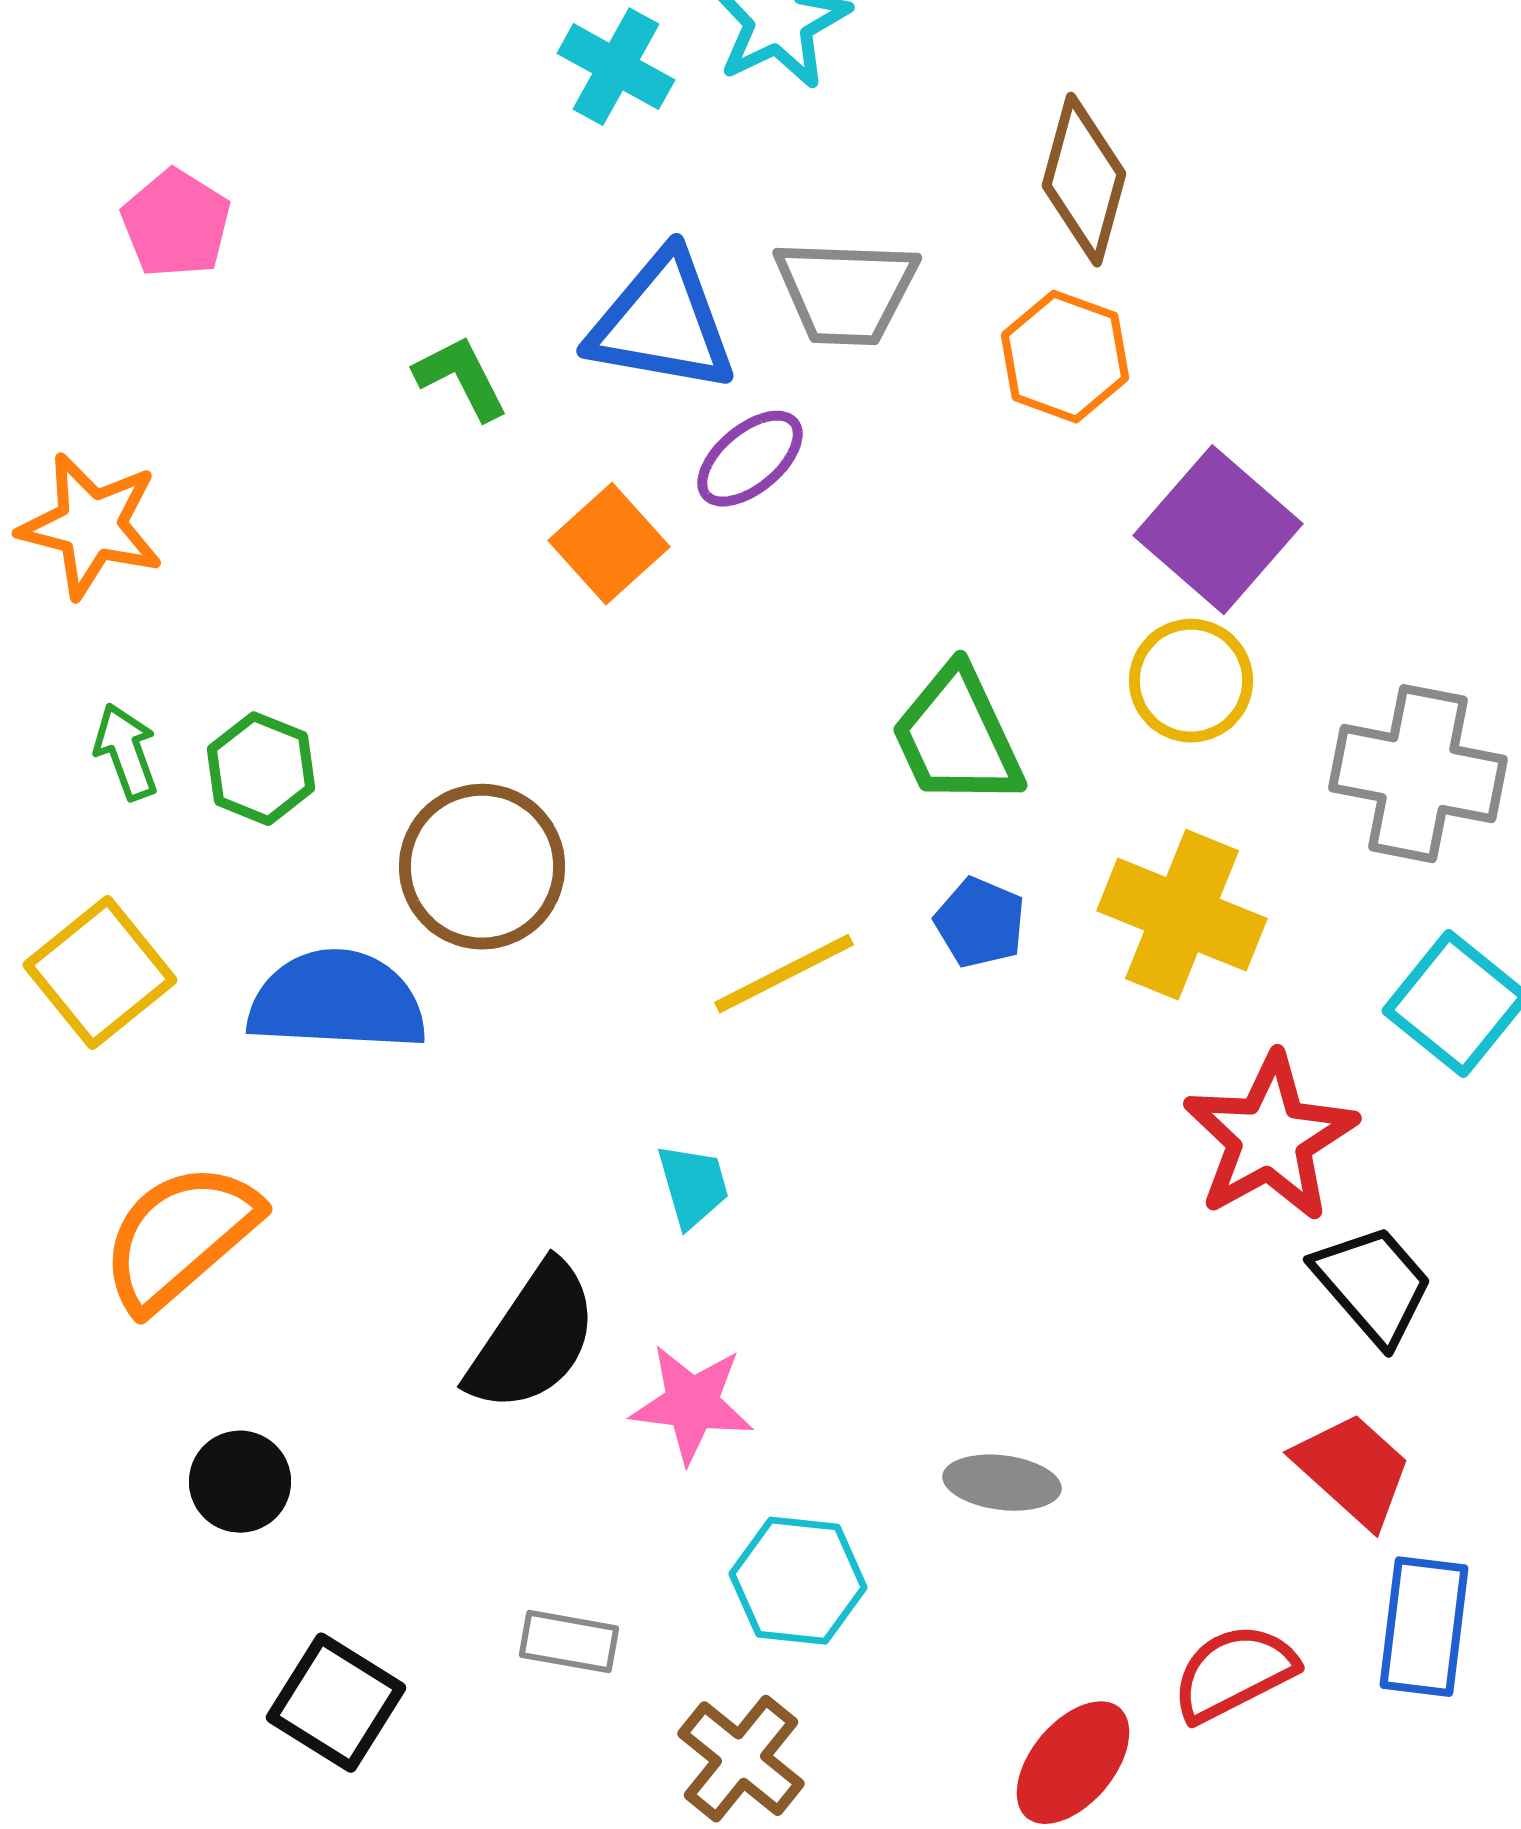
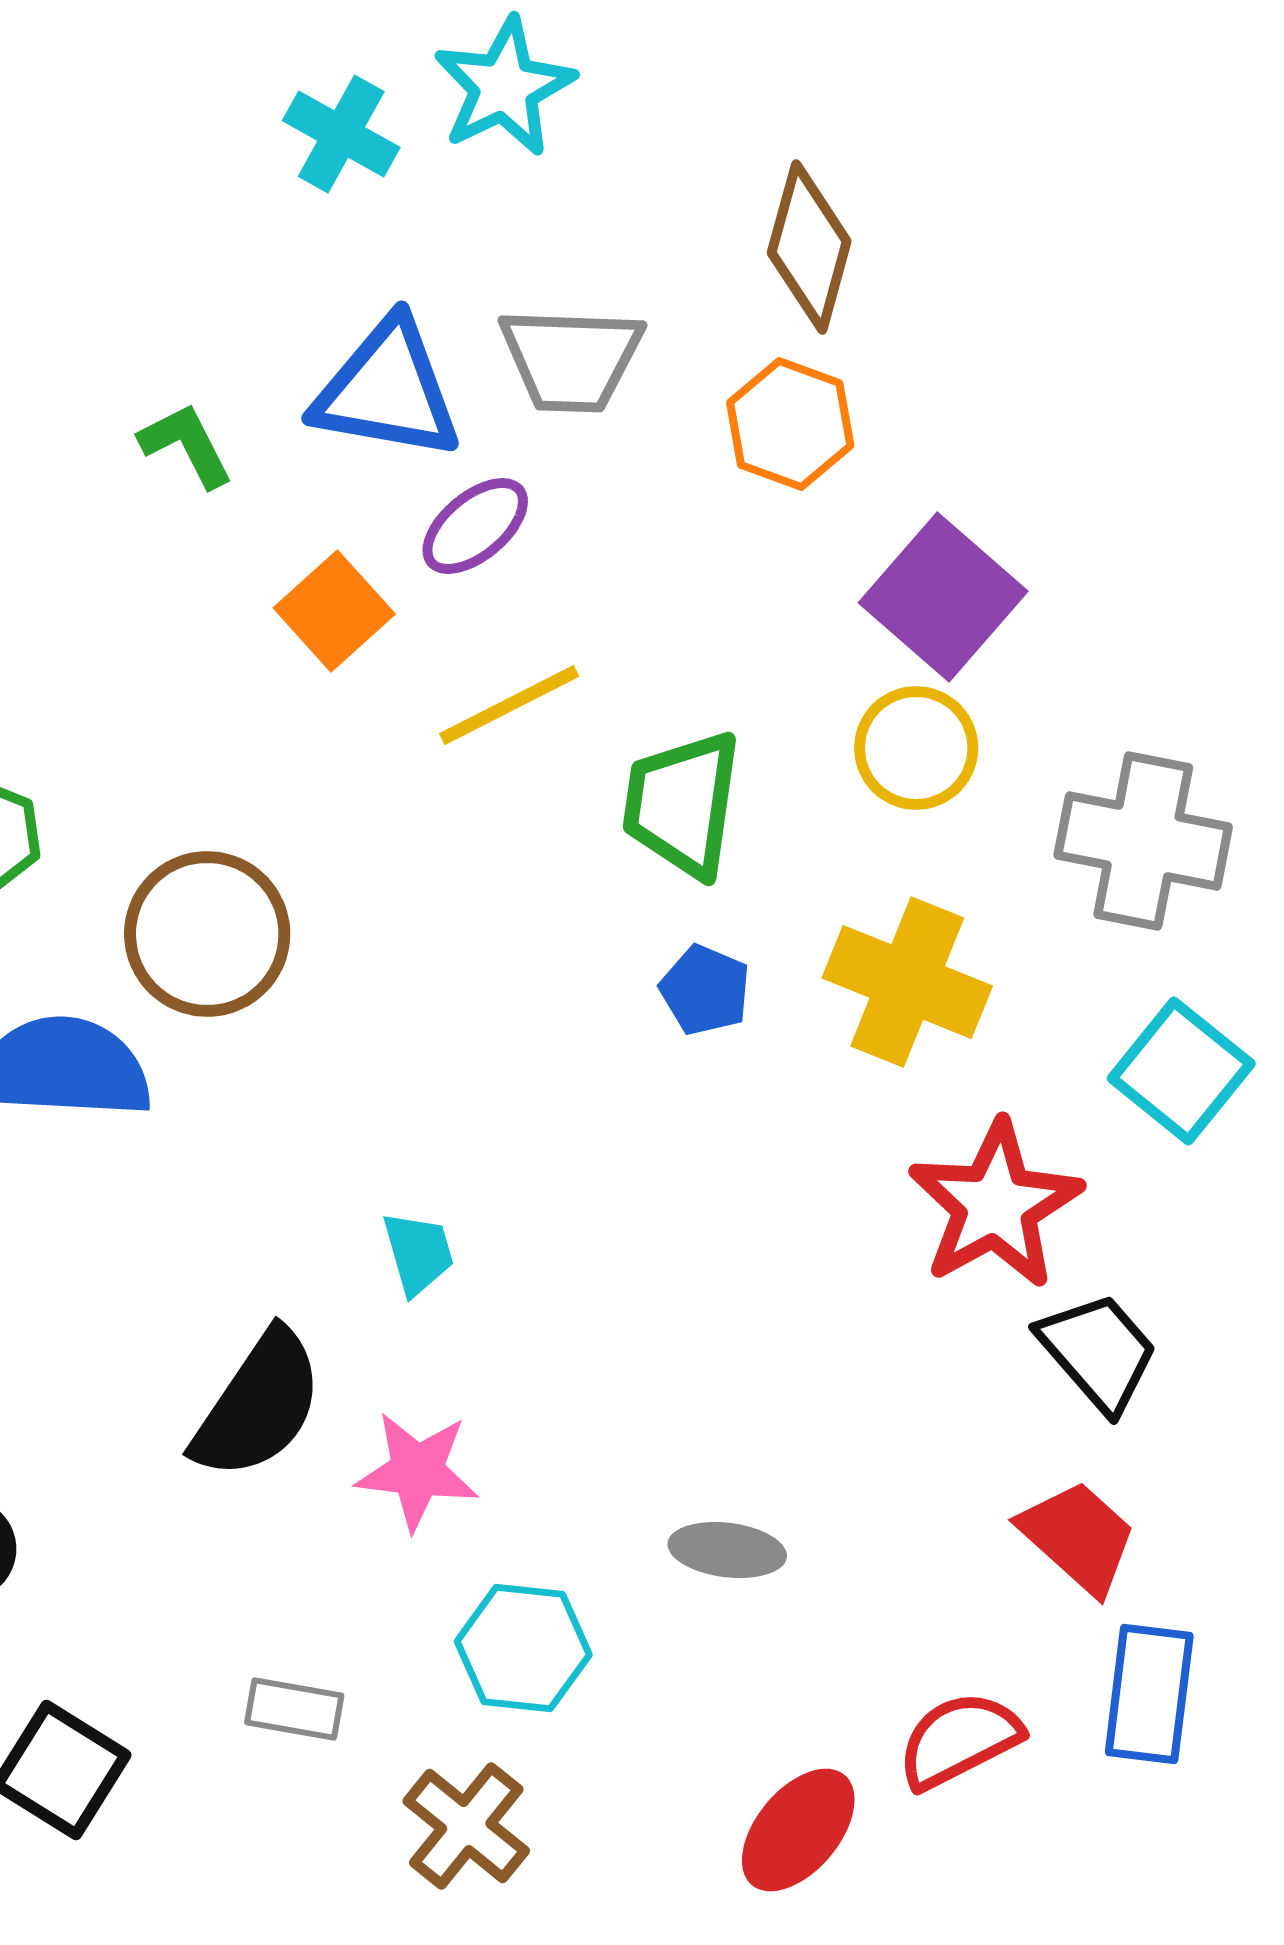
green trapezoid: (957, 737) -> (682, 804), turned 33
yellow line: (784, 974) -> (509, 705), moved

